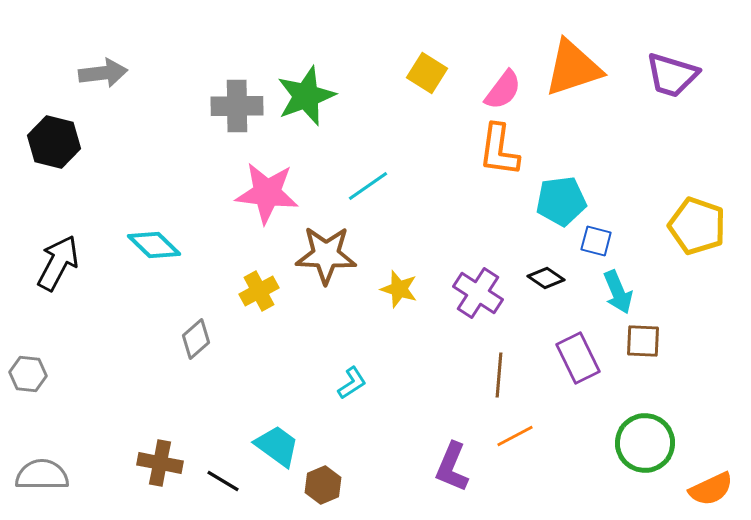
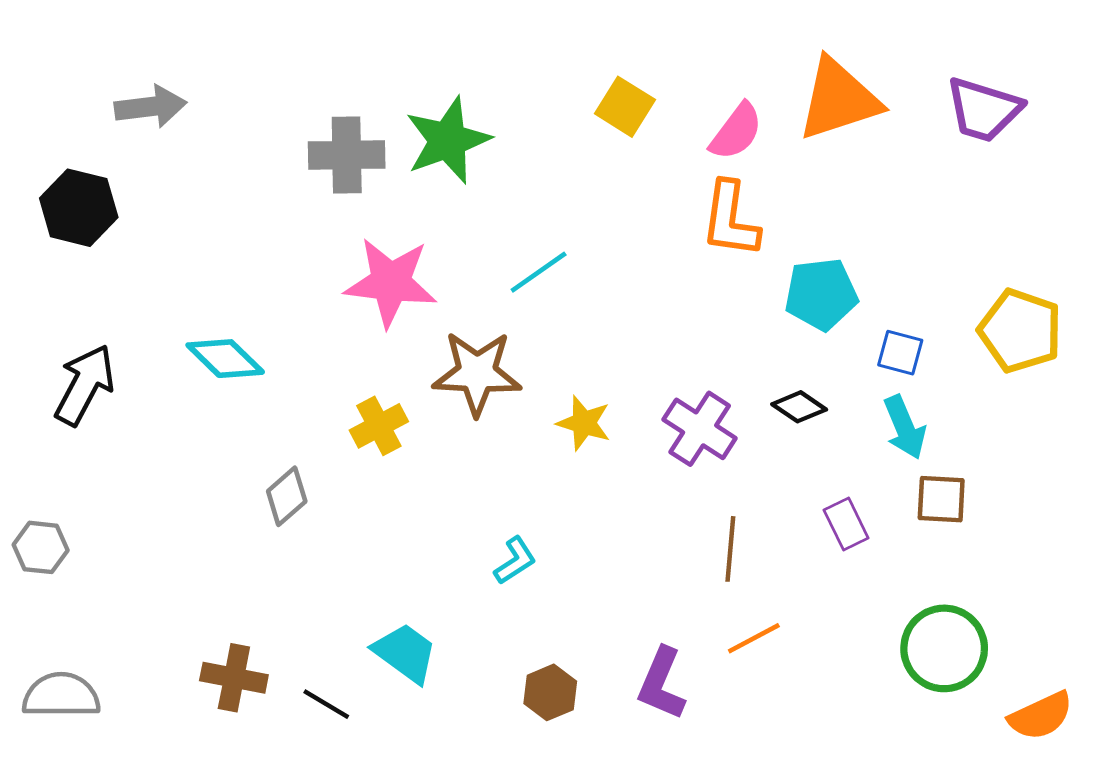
blue square: (596, 241) -> (900, 353), moved
purple rectangle: (578, 358) -> (846, 524), size x0.7
brown hexagon: (323, 485) -> (550, 692), moved

